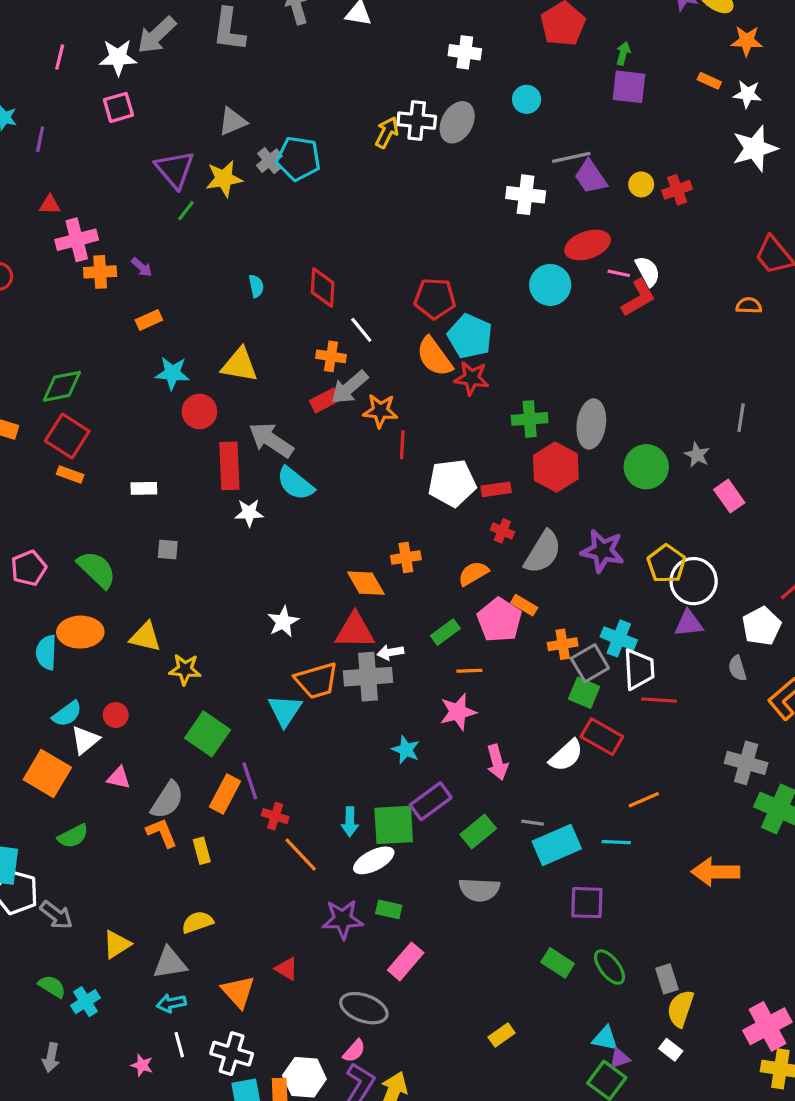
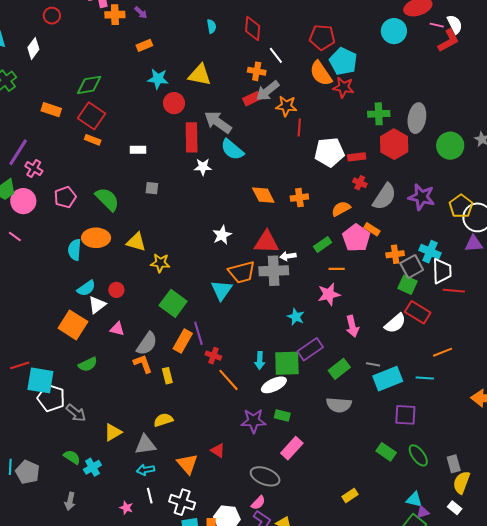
orange diamond: (366, 583) -> (263, 195), moved

